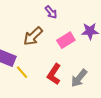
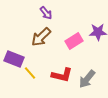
purple arrow: (51, 12) -> (46, 13), moved
red L-shape: (54, 74) -> (62, 75), turned -110

